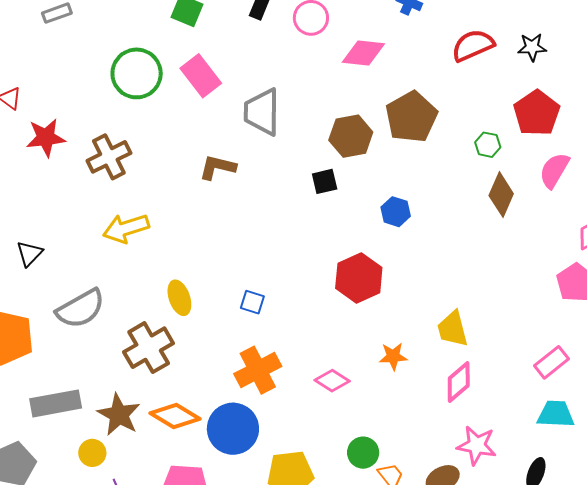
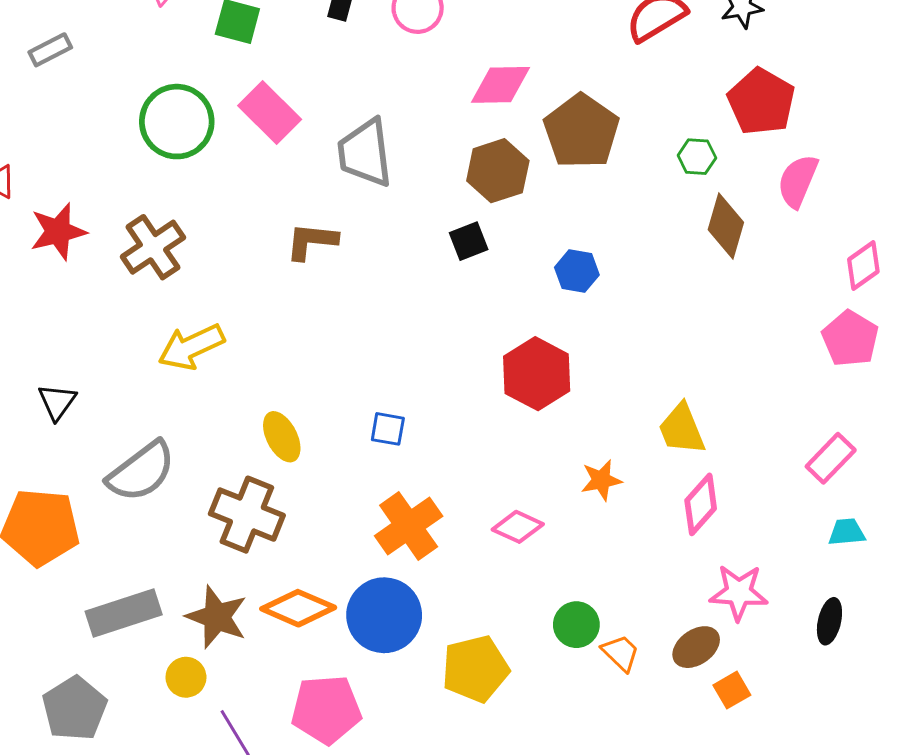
pink diamond: (363, 53) -> (501, 85), moved
brown cross: (149, 348) -> (247, 515), turned -30
cyan trapezoid: (556, 414) -> (847, 532), size x0.7

